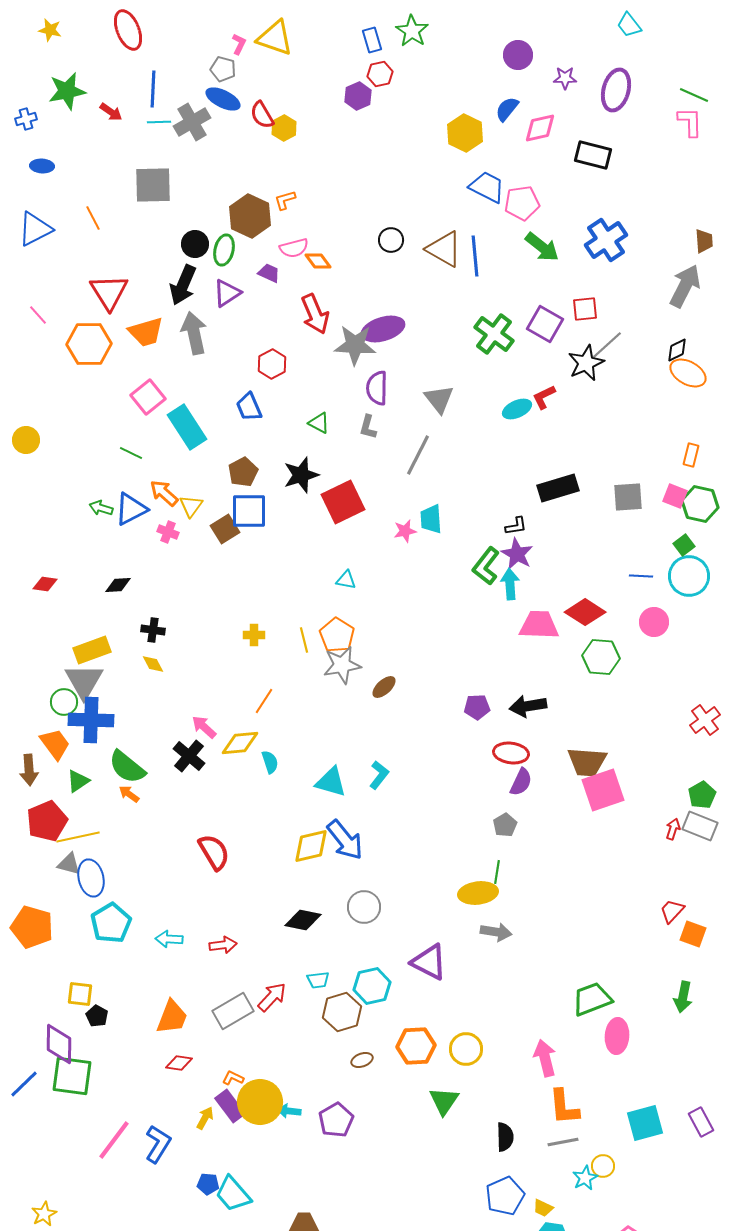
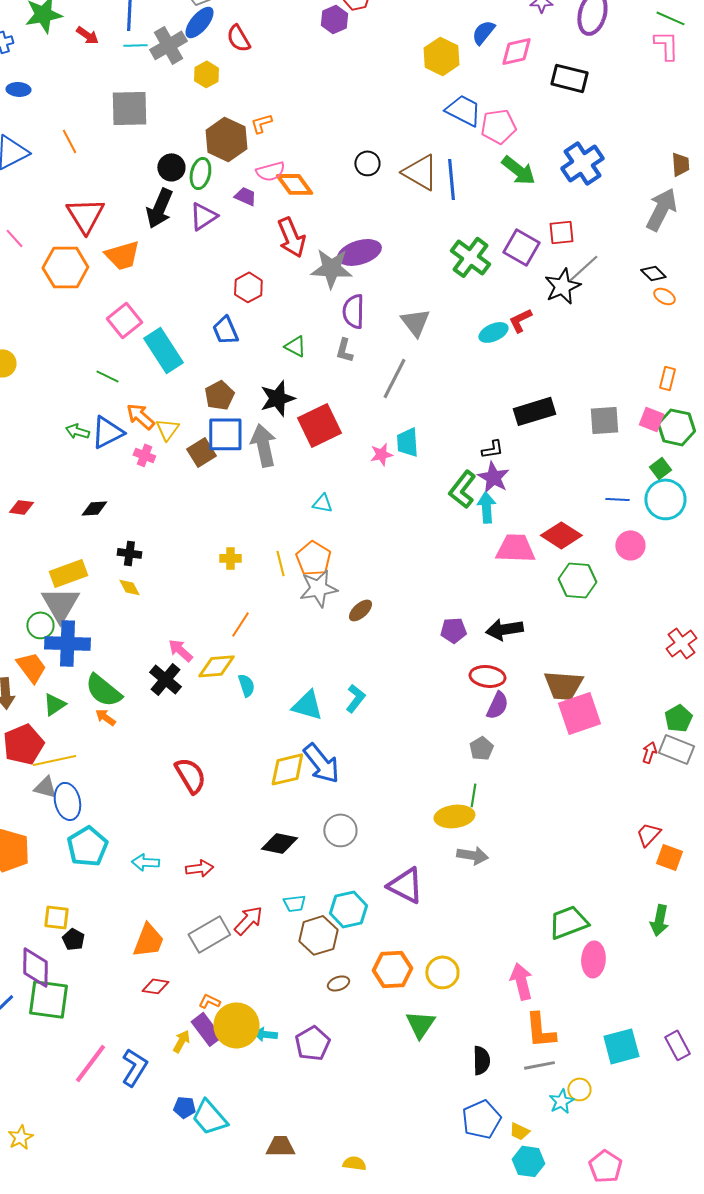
blue ellipse: (223, 99) -> (199, 22), turned -76
yellow hexagon: (284, 128) -> (206, 74), moved
orange diamond: (318, 261) -> (294, 184), size x1.4
gray arrow: (194, 333) -> (263, 445), moved
black diamond: (677, 350) -> (653, 273), turned 70
orange ellipse: (688, 373) -> (664, 296), size x0.6

